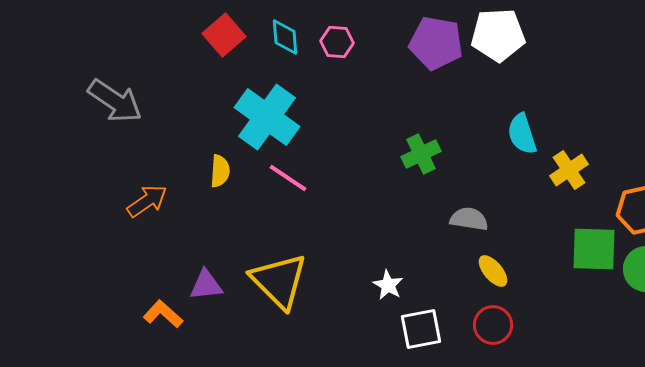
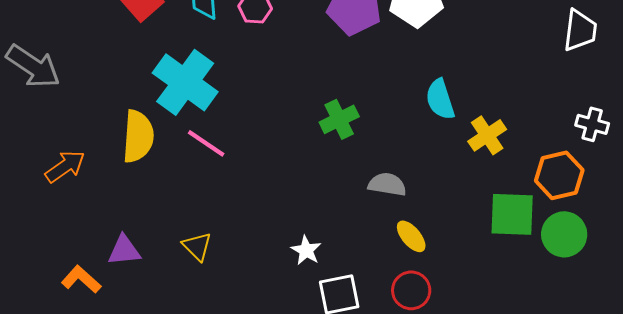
yellow semicircle: (220, 171) -> (138, 136), size x1.6
yellow triangle: (279, 281) -> (197, 246), size x0.5

